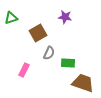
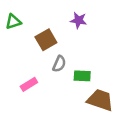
pink rectangle: (24, 70) -> (29, 84), turned 32

